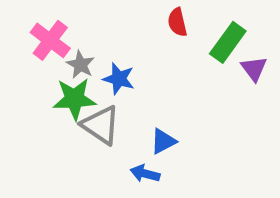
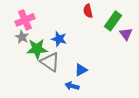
pink cross: (50, 40) -> (25, 20), turned 30
gray star: (80, 65) -> (22, 37), moved

